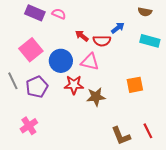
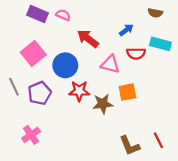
red arrow: (82, 36) -> (88, 39), size x1.5
red semicircle: (102, 41) -> (136, 54), moved
pink triangle: (90, 62) -> (110, 64), moved
orange square: (135, 85) -> (127, 92), moved

